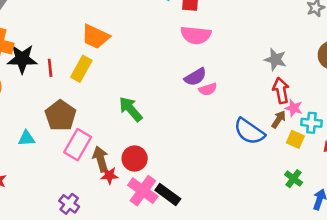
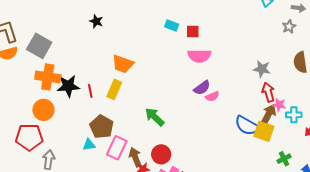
brown arrow: (279, 119) -> (269, 114), size x1.5
cyan triangle: (26, 138) -> (89, 145), moved
yellow square: (295, 139) -> (264, 131), moved, size x1.5
green cross: (294, 179) -> (284, 159), turned 32

